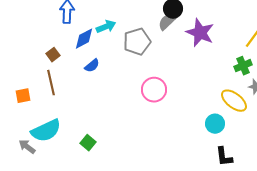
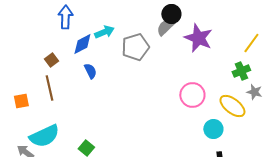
blue semicircle: (92, 66) -> (90, 71), turned -77
pink circle: (154, 90) -> (192, 95), moved

